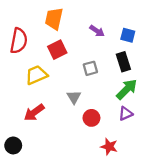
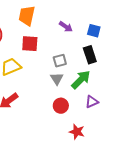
red square: (57, 50) -> (30, 44), turned 30
green arrow: (127, 89) -> (81, 80), moved
gray triangle: (74, 97) -> (57, 79), moved

